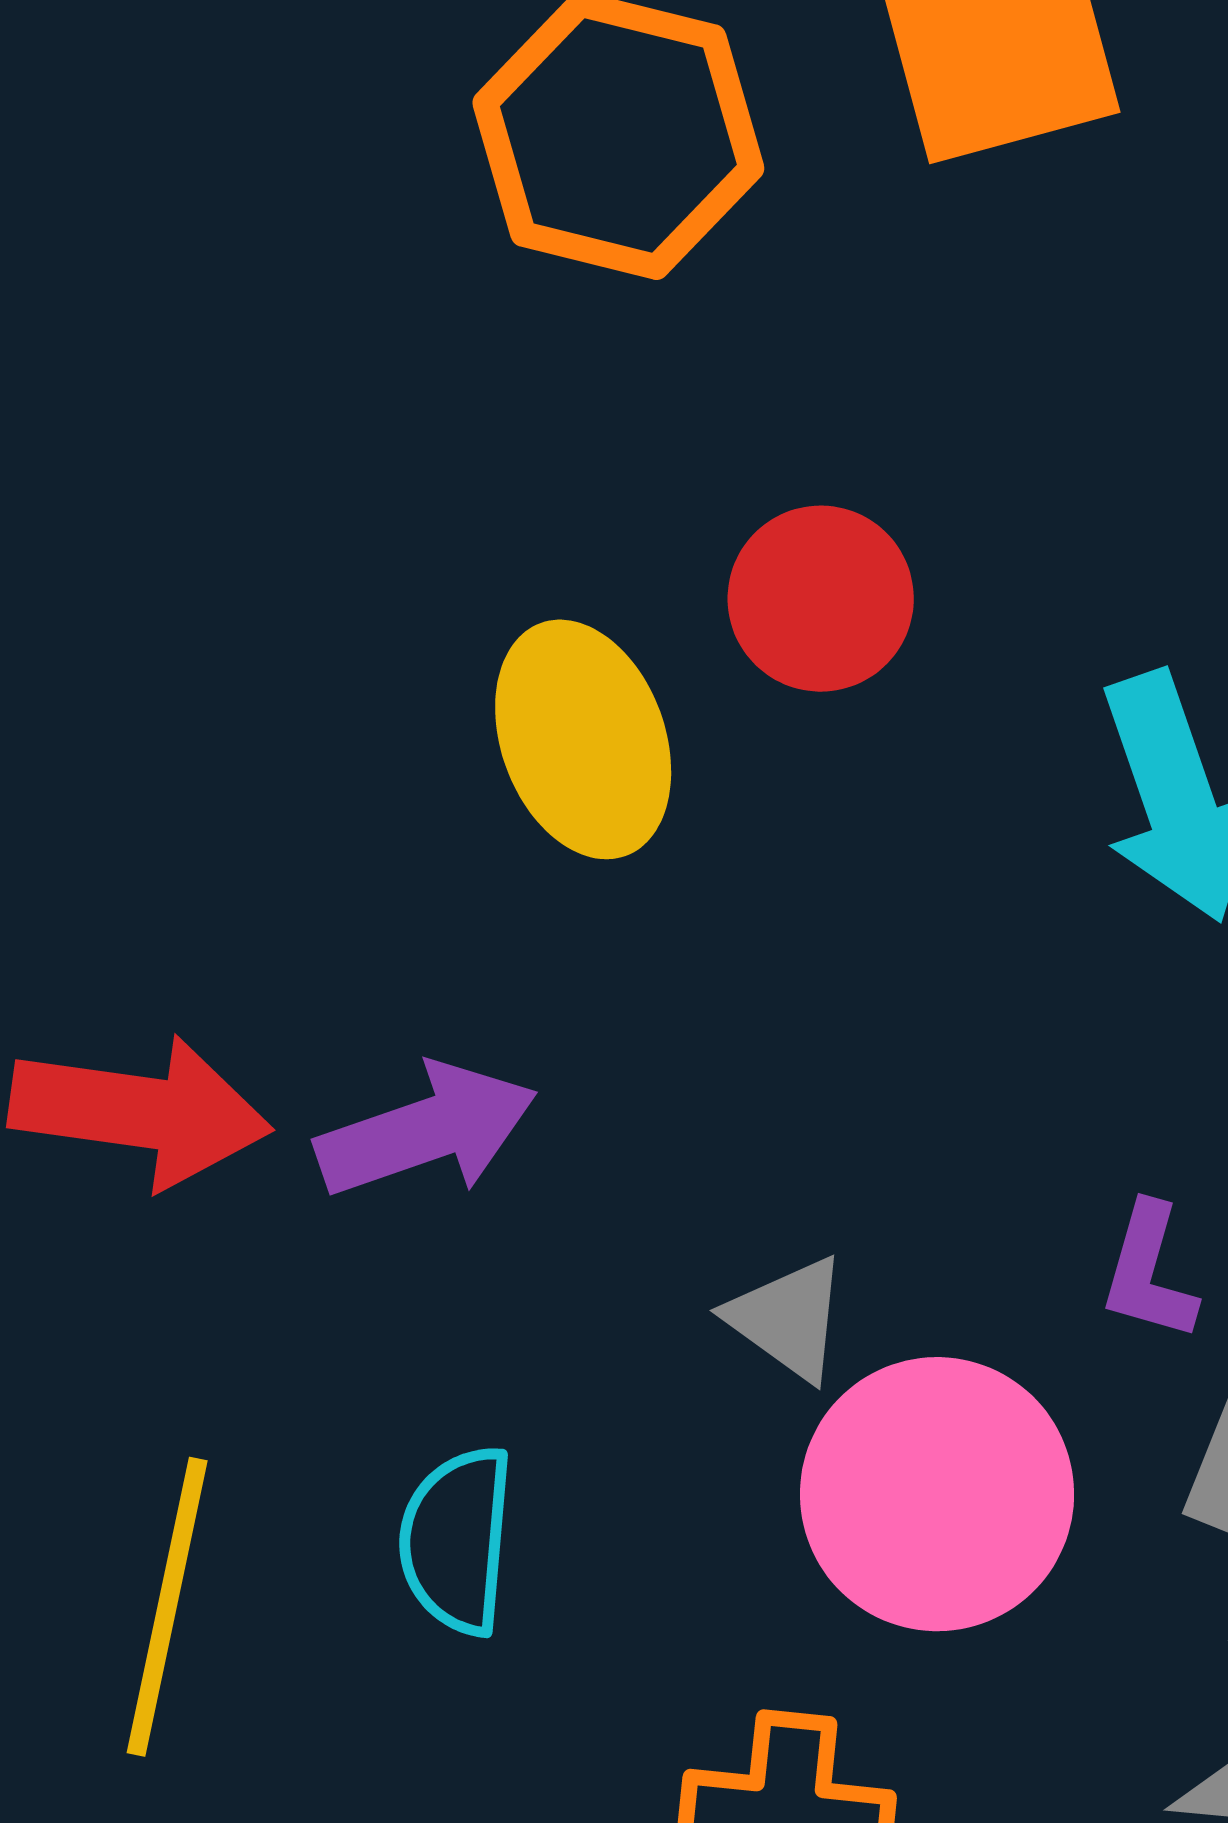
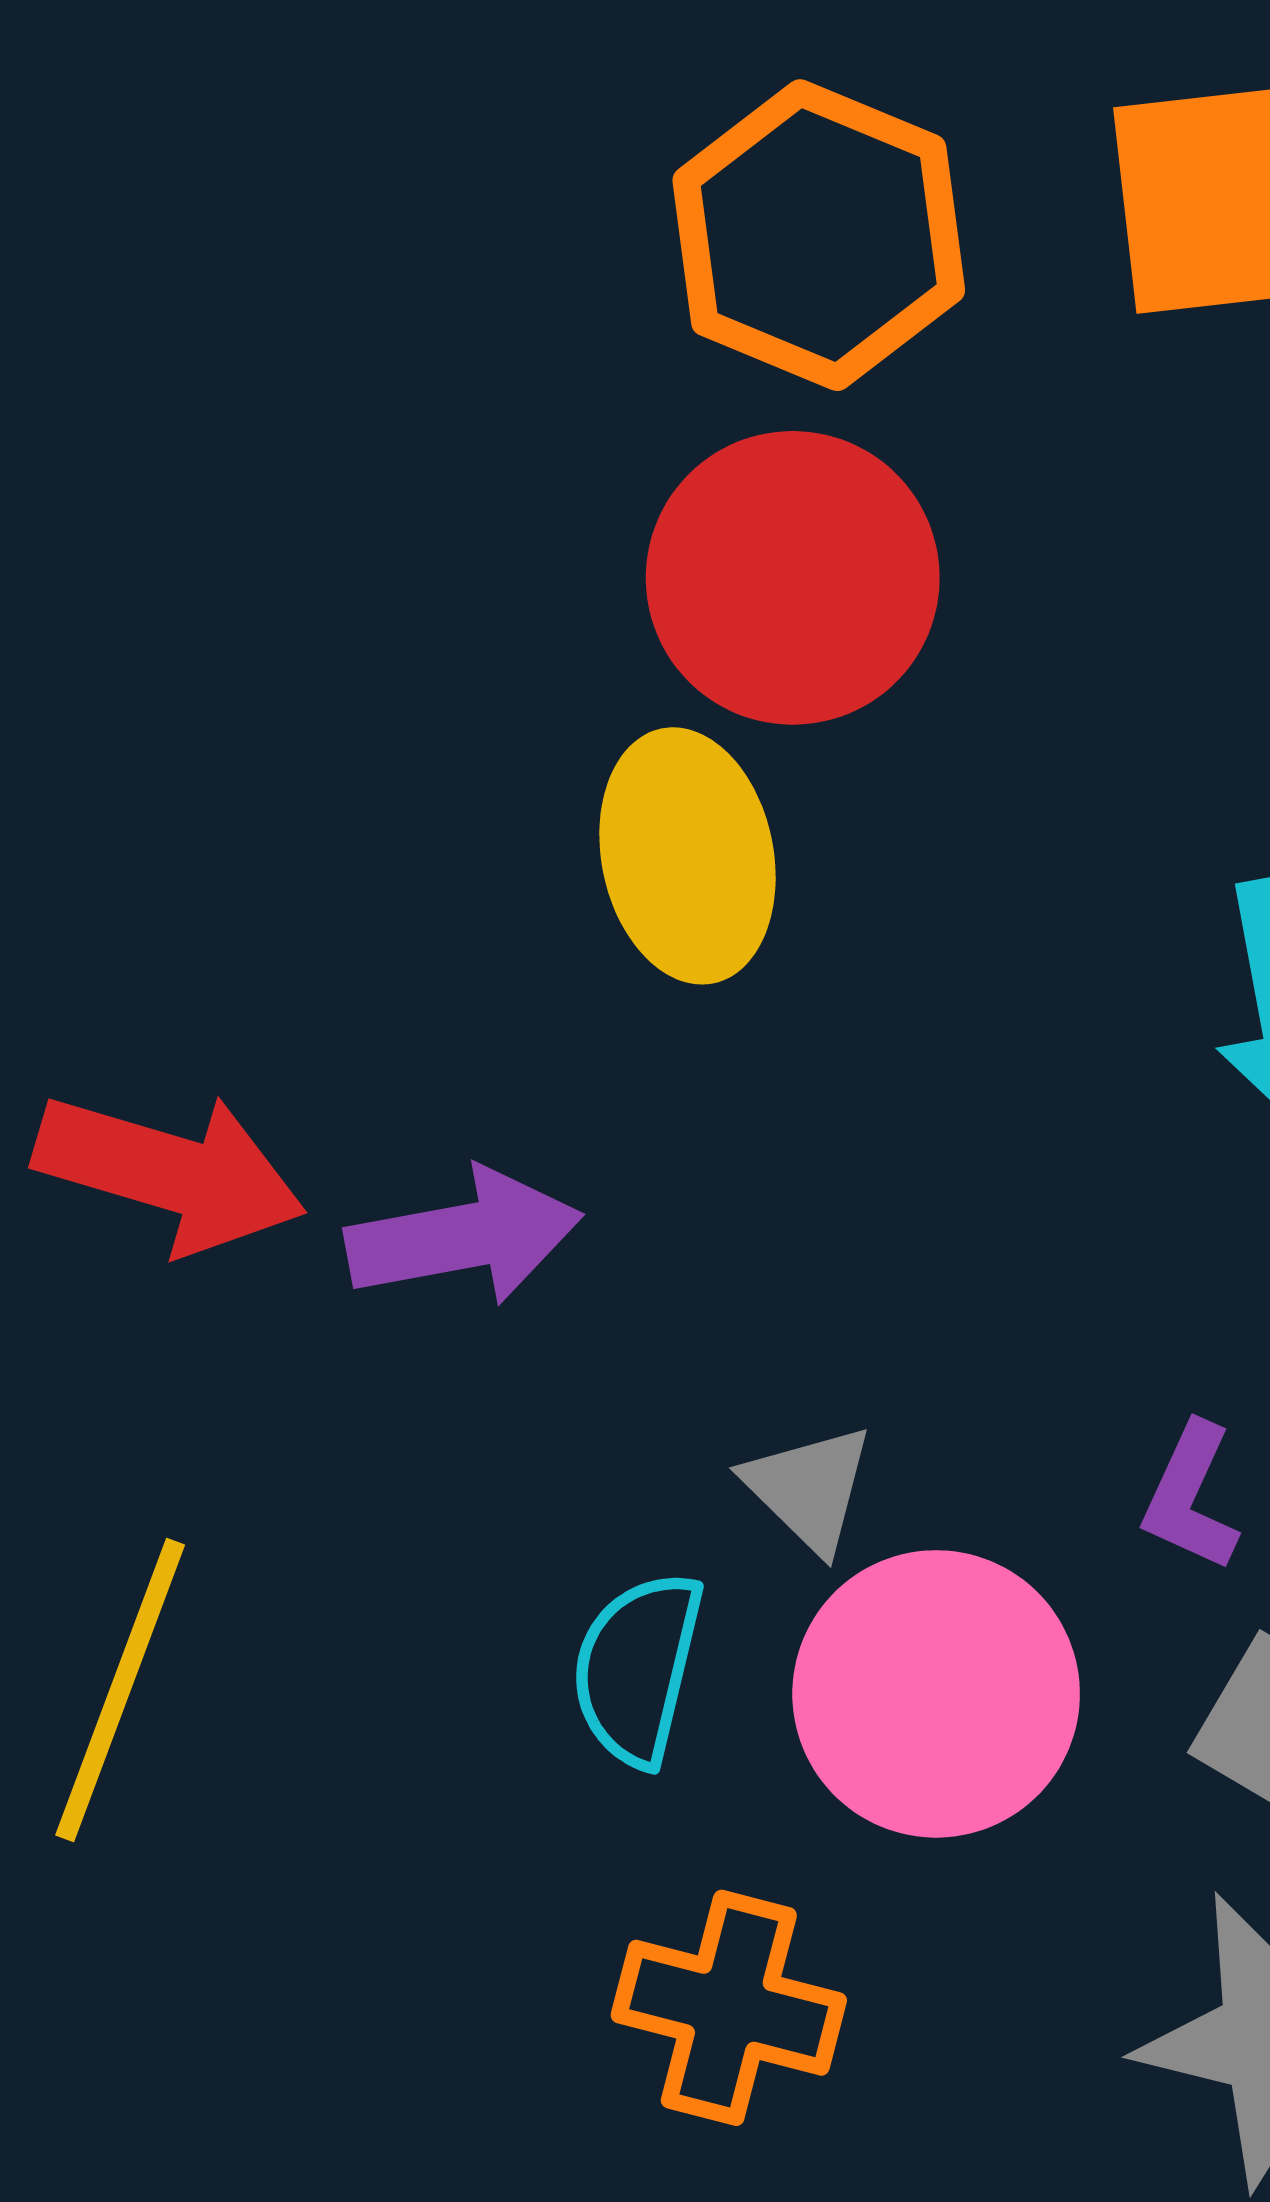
red circle: (821, 599) -> (793, 578), moved, size x1.5
cyan semicircle: (457, 1540) -> (637, 1668), moved

